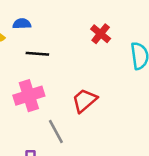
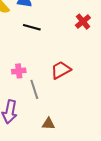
pink cross: (29, 96) -> (19, 71), moved, size x0.6

